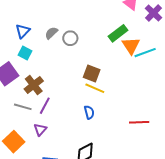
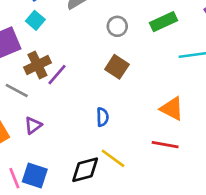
gray circle: (70, 38) -> (117, 26), moved
orange triangle: (131, 46) -> (172, 109), moved, turned -42
yellow line: (95, 88) -> (113, 158), moved
purple line: (45, 106) -> (57, 75), moved

